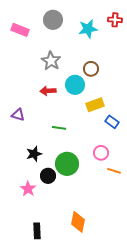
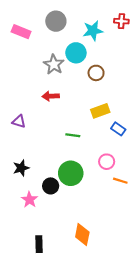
cyan circle: (75, 85) -> (76, 53), moved
green line: (59, 128) -> (73, 135), moved
black star: (34, 154) -> (21, 168), moved

